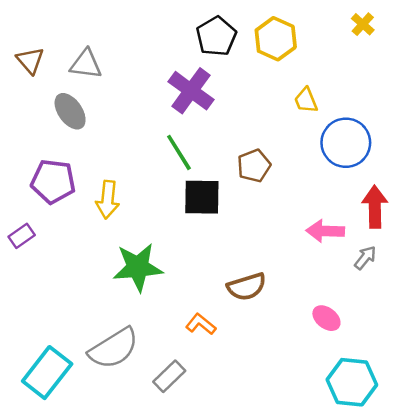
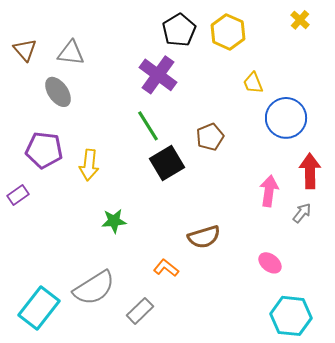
black square: (202, 197) -> (167, 163), turned -32
pink arrow: (325, 231) -> (269, 191), turned 96
green star: (138, 267) -> (114, 221), size x0.6

